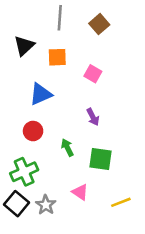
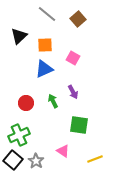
gray line: (60, 18) -> (47, 14), turned -54
blue triangle: (41, 94) -> (44, 69), moved
green arrow: (67, 148) -> (53, 101), moved

